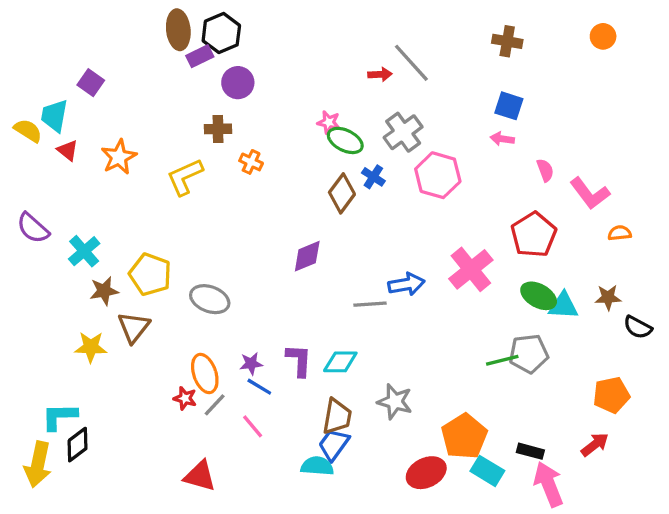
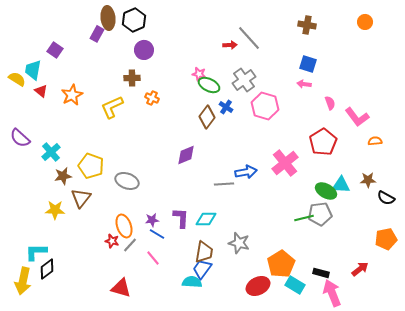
purple rectangle: (200, 56) -> (97, 34), moved, turned -35
green ellipse: (539, 296) -> (326, 191), moved
orange pentagon: (611, 395) -> (386, 239), moved

